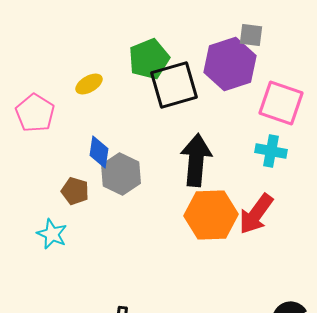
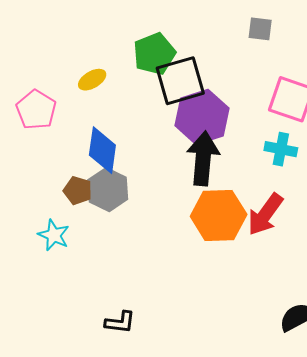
purple hexagon: (230, 64) -> (202, 117), moved
blue diamond: (99, 152) -> (102, 150), size x1.4
gray hexagon: (121, 174) -> (108, 190), moved

